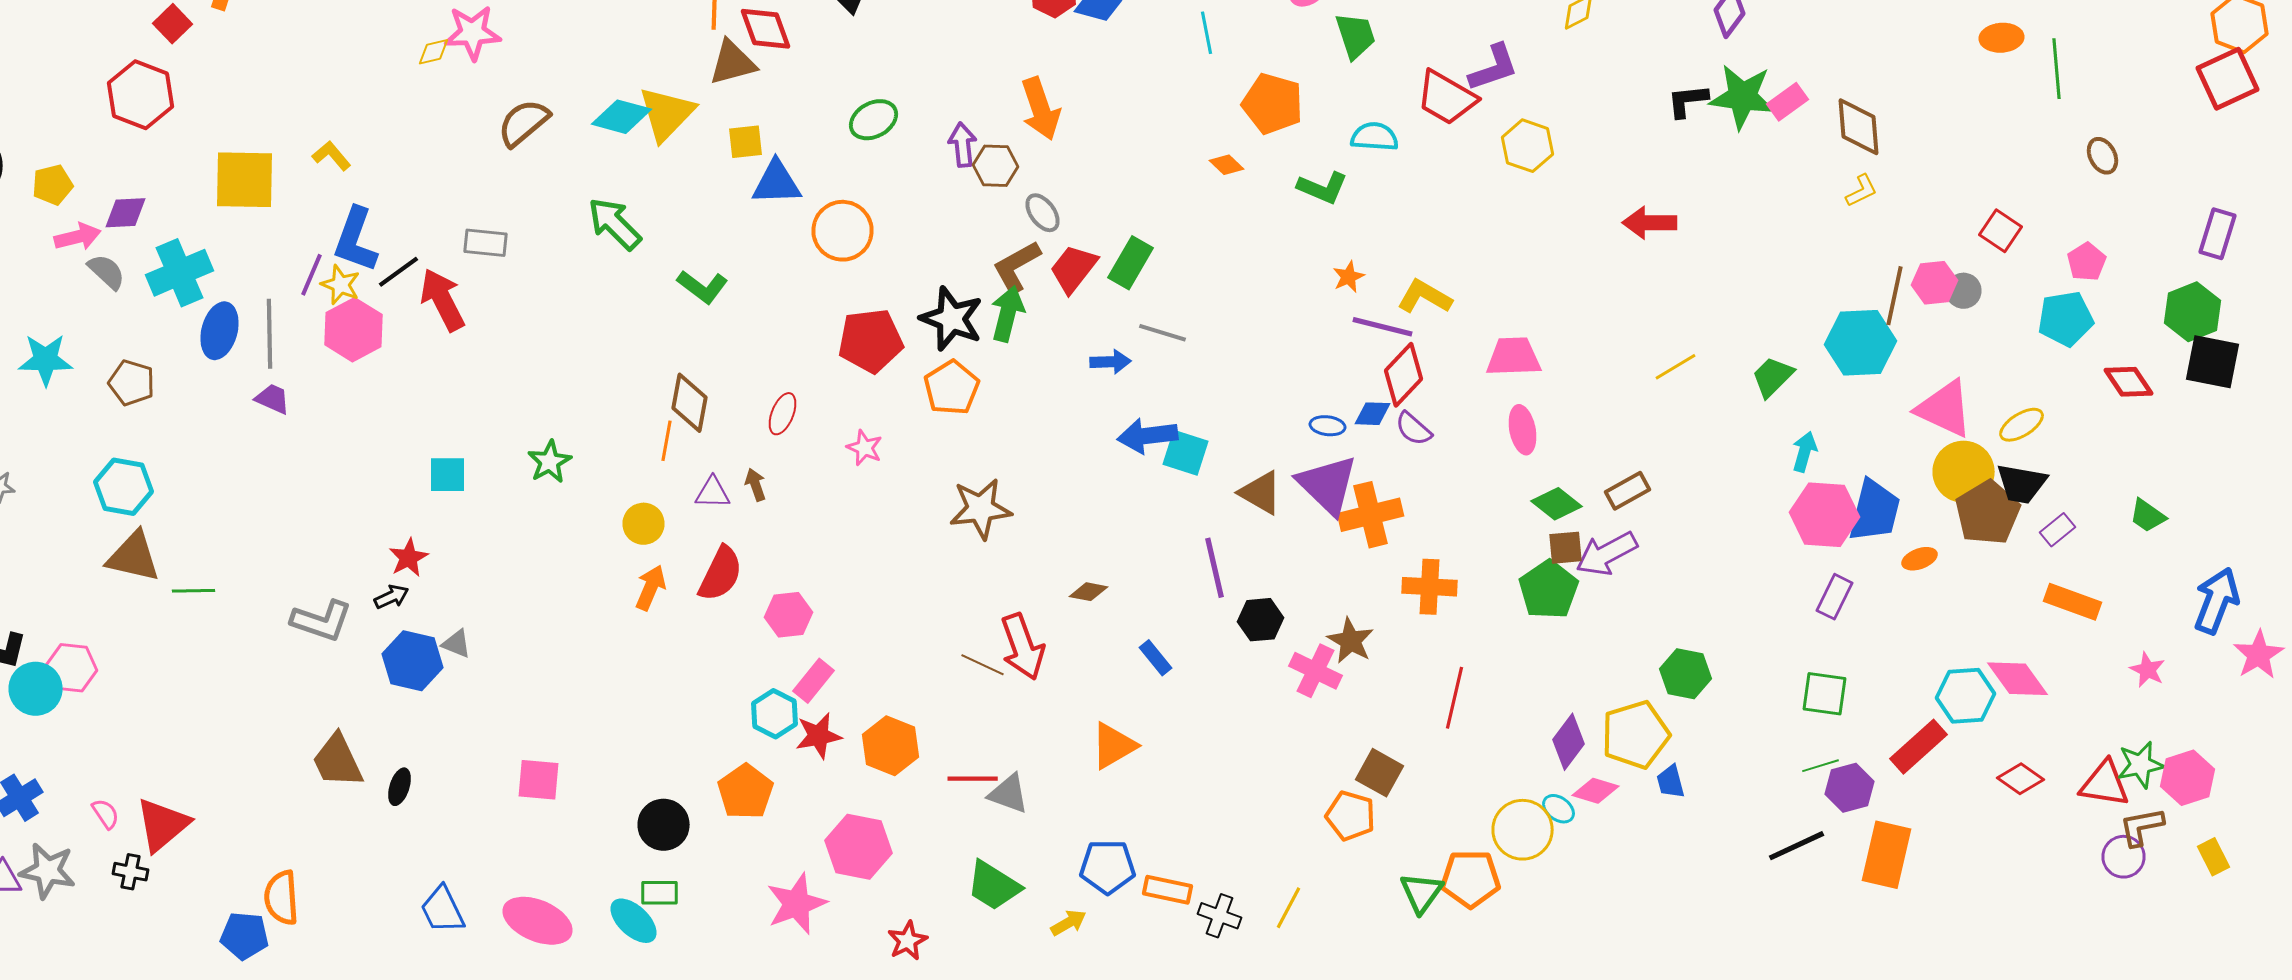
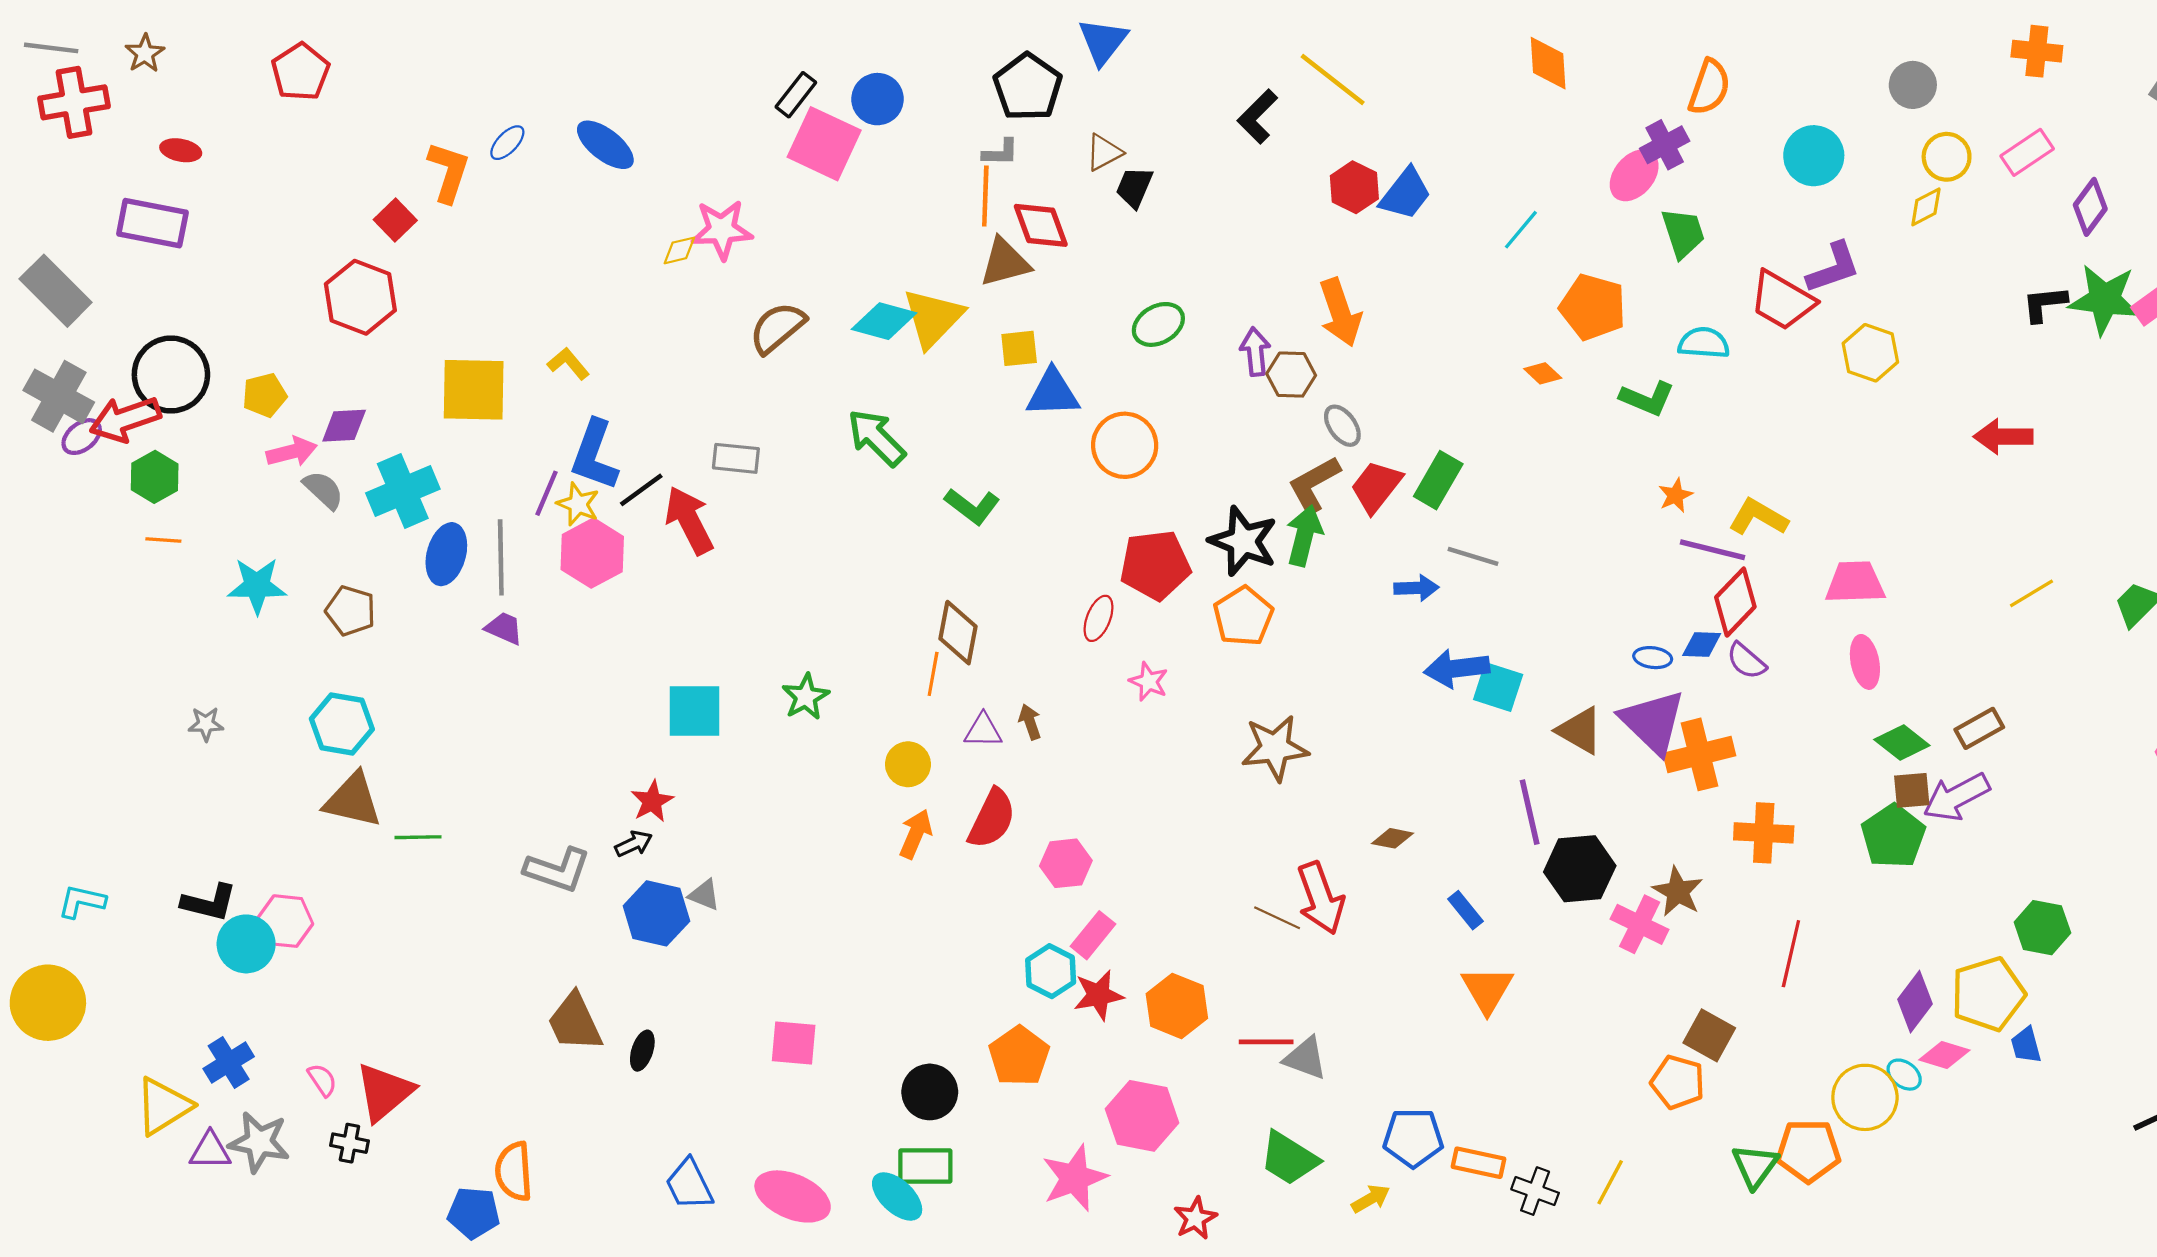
cyan line: (1206, 33) -> (1521, 230), turned 51
red ellipse: (782, 414) -> (1098, 618), moved
cyan square: (448, 475) -> (695, 711), size x1.4
black hexagon: (1260, 620) -> (1580, 869), size x1.4
orange triangle: (1114, 746) -> (1487, 990), moved, turned -30
green rectangle: (660, 893) -> (925, 1166), size x1.4

